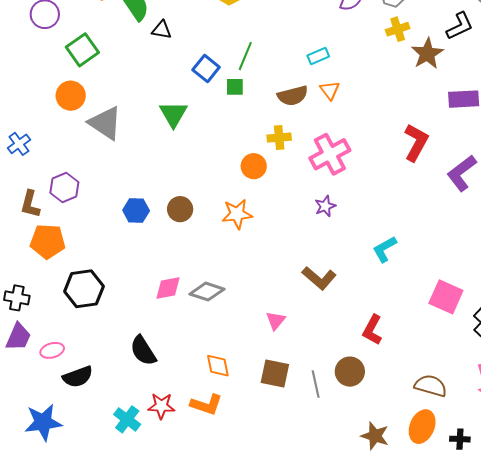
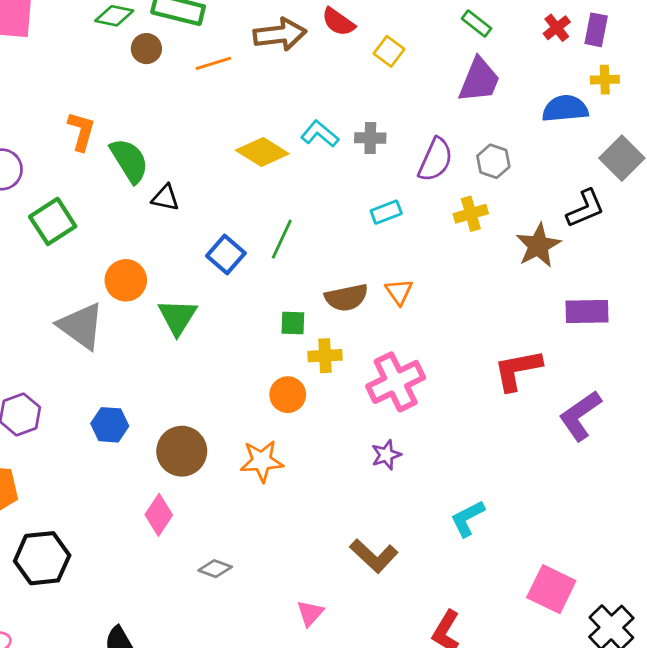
yellow cross: (398, 29) -> (471, 214), moved
cyan rectangle: (318, 56) -> (386, 212), moved
green square: (235, 87) -> (293, 323), moved
orange circle: (71, 96) -> (126, 280), moved
red L-shape: (416, 142) -> (518, 370), turned -132
brown circle: (180, 209) -> (182, 451), size x1.4
blue hexagon: (136, 211) -> (110, 425), moved
pink diamond: (168, 288) -> (159, 515), moved, turned -48
gray diamond: (207, 292) -> (215, 569), size x0.7

